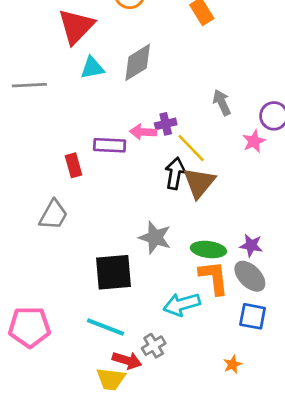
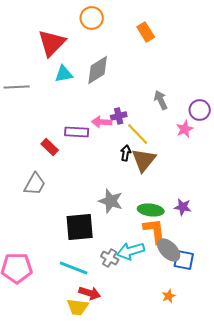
red rectangle: (73, 165) -> (50, 147), turned -30
black arrow: (175, 173) -> (126, 153), size x0.7
gray ellipse: (250, 276) -> (169, 250), moved
gray cross: (154, 346) -> (110, 258), moved, turned -30

